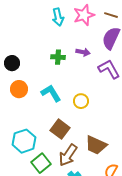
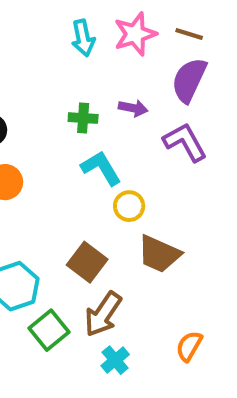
cyan L-shape: (51, 93) -> (101, 168), moved
brown trapezoid: (96, 145) -> (159, 254), moved

